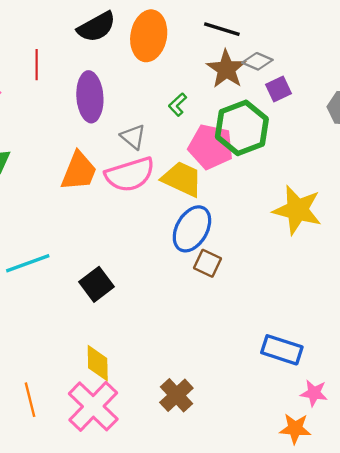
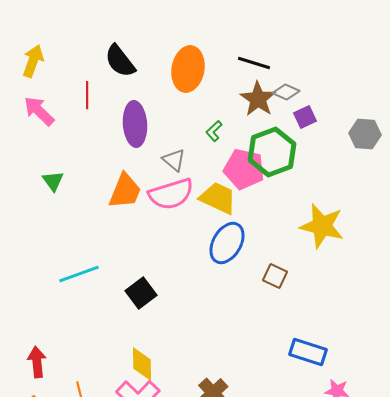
black semicircle: (97, 27) -> (120, 61), moved, turned 81
brown square: (208, 263) -> (275, 276), moved

